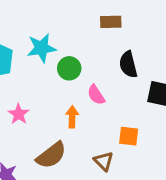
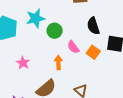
orange square: (129, 136) -> (93, 52), moved, turned 32

